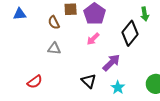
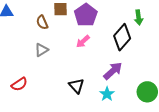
gray triangle: (54, 48) -> (41, 50), turned -40
purple arrow: (111, 63) -> (113, 71), moved

